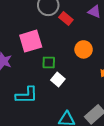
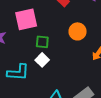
white square: (58, 80) -> (42, 60), moved

